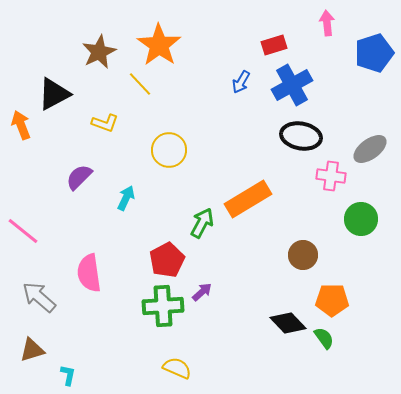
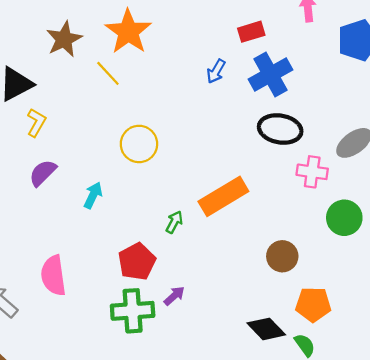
yellow L-shape: (105, 123) -> (36, 123), moved, turned -80
green arrow: (202, 223) -> (174, 222), size x0.7

